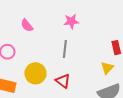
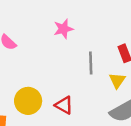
gray line: (65, 49) -> (91, 63), moved

